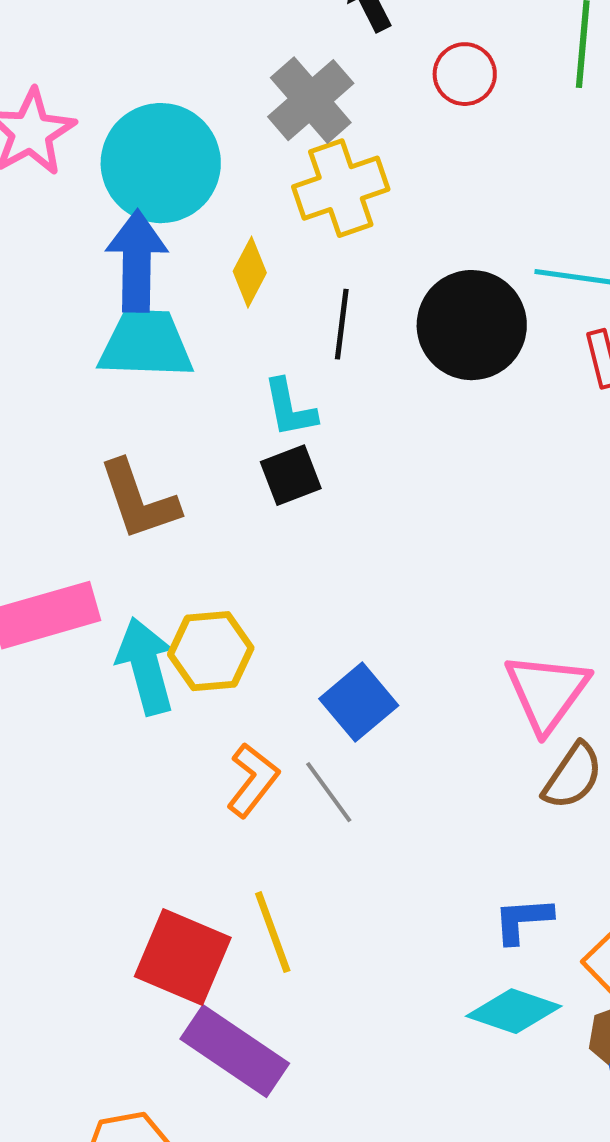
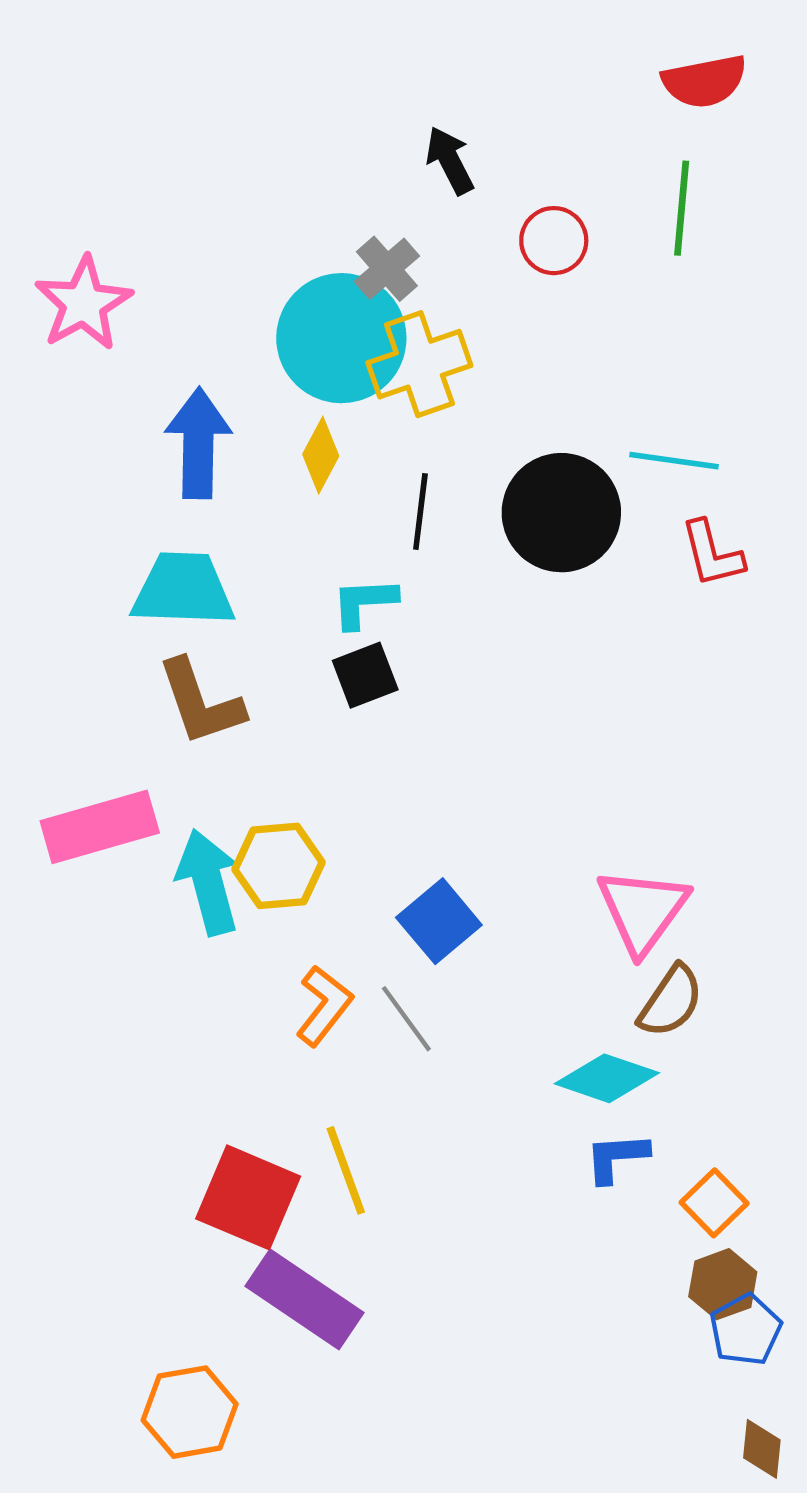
gray cross: (311, 100) -> (387, 269), size x0.7
cyan circle: (161, 163) -> (341, 338), moved
cyan trapezoid: (146, 344) -> (183, 590), moved
cyan L-shape: (290, 408) -> (364, 603), turned 98
cyan diamond: (514, 1011) -> (607, 1078), moved

